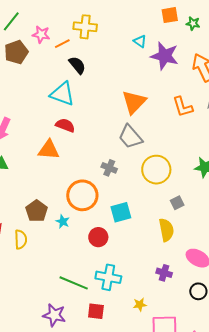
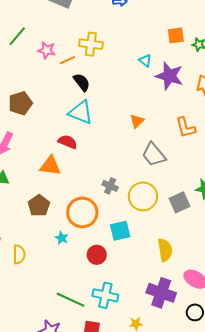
brown pentagon: (16, 52) -> (20, 103), moved
cyan triangle: (62, 94) -> (81, 112), moved
orange triangle: (134, 102) -> (137, 121), size x0.6
gray trapezoid: (130, 137) -> (154, 155), moved
yellow circle: (156, 170) -> (143, 196), moved
gray square: (177, 203) -> (179, 202), moved, size x1.5
brown pentagon: (37, 211) -> (39, 206), moved
purple cross: (164, 273) -> (161, 293), size x1.8

